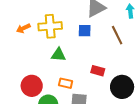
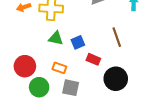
blue square: (85, 31) -> (78, 42), moved, turned -32
brown line: (117, 35) -> (117, 37), moved

